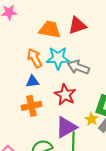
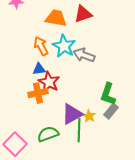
cyan star: (58, 58) -> (64, 46), turned 30
red star: (65, 95) -> (49, 82), moved
yellow star: (92, 119) -> (89, 116), moved

